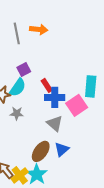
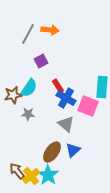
gray line: (17, 33) -> (28, 34), turned 40
purple square: (24, 69) -> (41, 61), moved
blue cross: (55, 97) -> (66, 98), turned 30
pink square: (77, 105) -> (88, 106), turned -35

